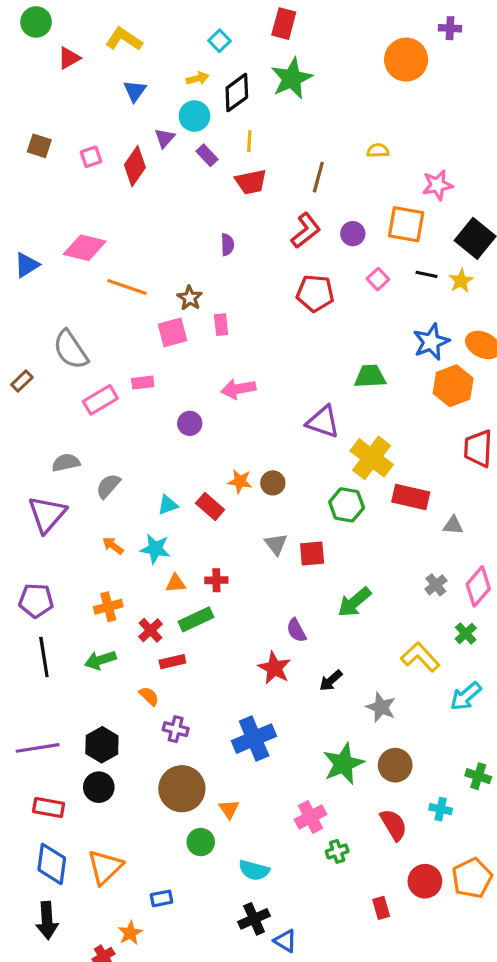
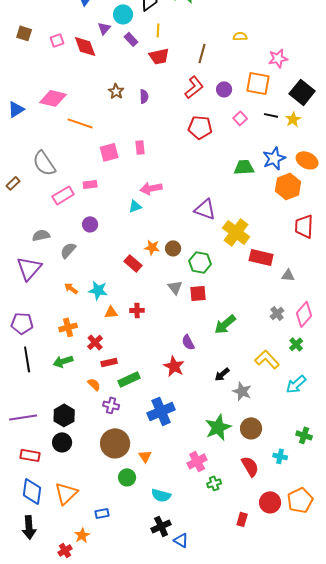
red diamond: (135, 166) -> (85, 46), turned -55
brown star: (190, 298) -> (116, 91), moved
green trapezoid: (370, 376) -> (244, 167), moved
purple circle: (190, 423) -> (90, 224), moved
cyan triangle: (168, 505) -> (135, 206), moved
green hexagon: (347, 505) -> (200, 262), moved
green rectangle: (196, 619) -> (129, 379), moved
black arrow: (331, 681) -> (222, 374), moved
red rectangle: (381, 908) -> (242, 519), turned 32

